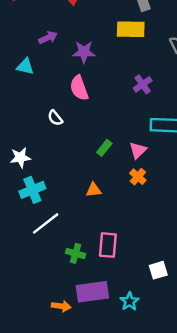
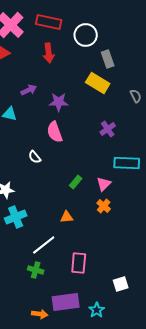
yellow rectangle: (131, 29) -> (98, 83), turned 30
white line: (46, 223) -> (44, 245), moved
green cross: (76, 253) -> (36, 270), moved

